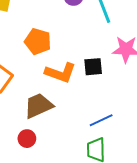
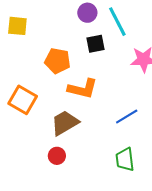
black square: (93, 67) -> (95, 44), moved
blue line: (101, 120) -> (127, 117), moved

